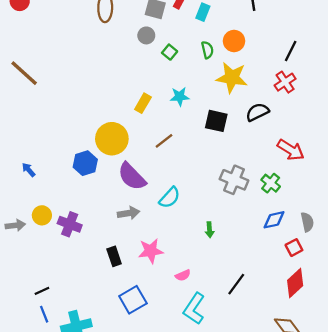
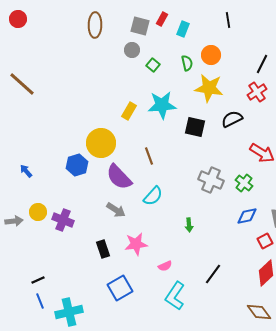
cyan star: (180, 97) -> (162, 105), size x1.6
brown line: (164, 141) -> (149, 156), moved, turned -72
gray arrow: (129, 213) -> (116, 210), turned 42

